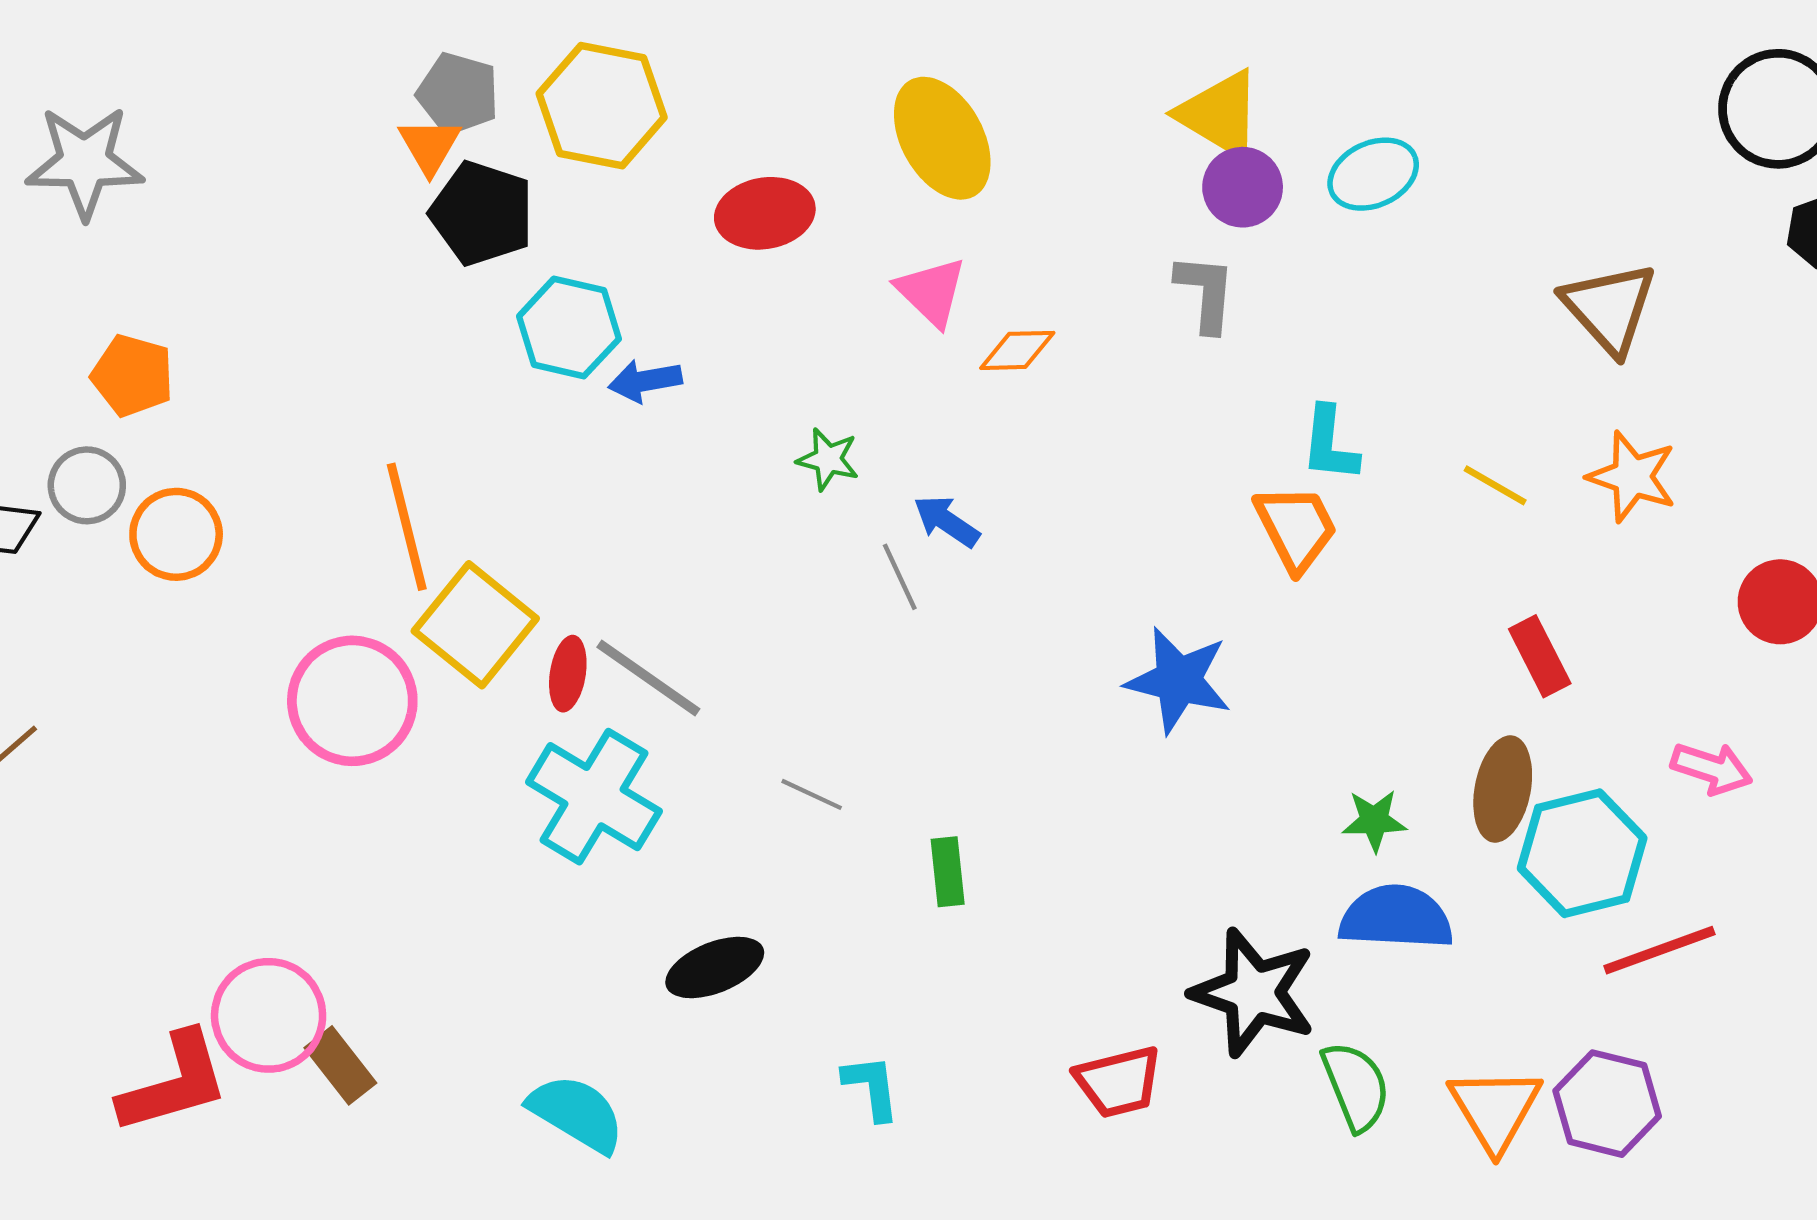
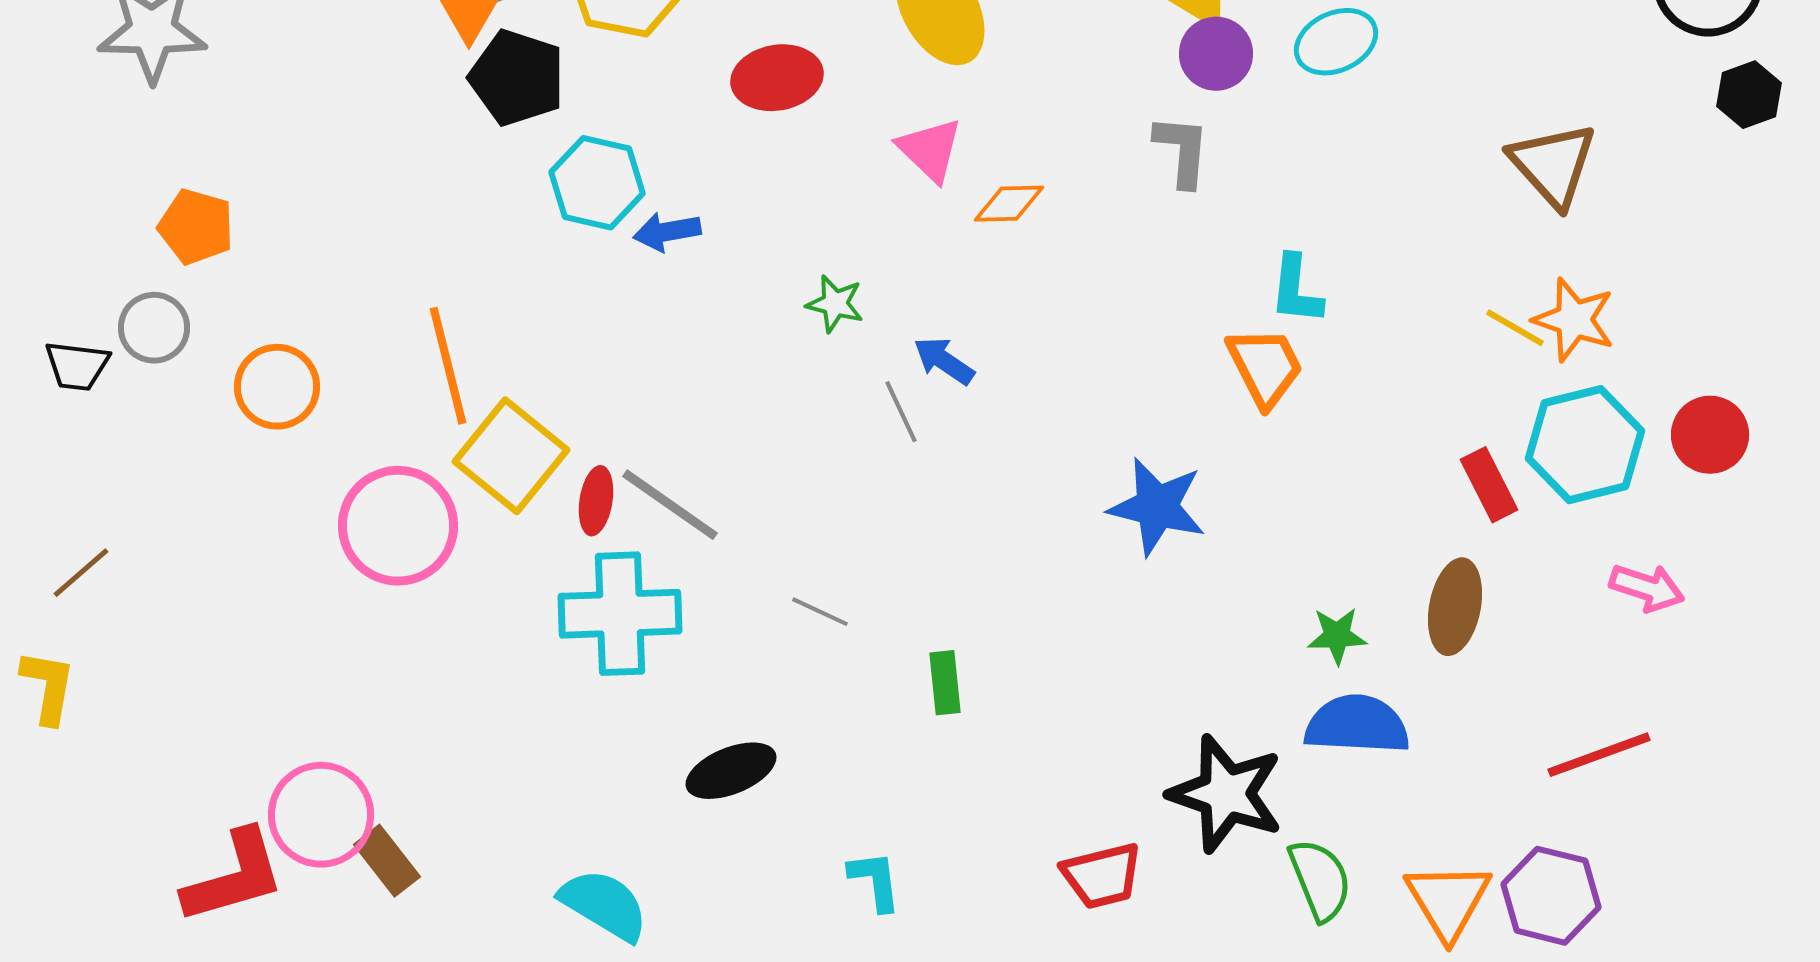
yellow line: (1495, 485) -> (1515, 328), moved
orange circle: (176, 534) -> (277, 387), moved
cyan cross: (594, 797) -> (620, 614), turned -33
cyan hexagon: (1582, 853) -> (1585, 445), moved

